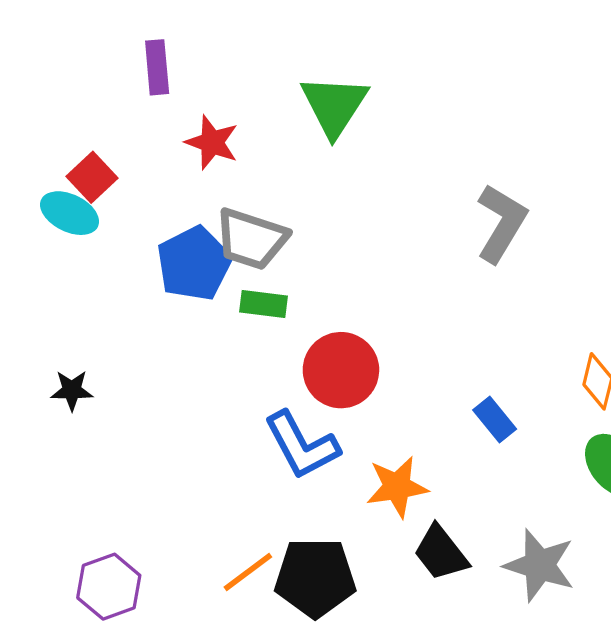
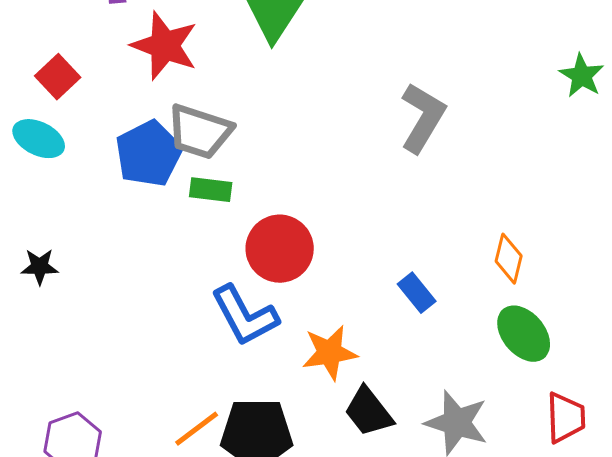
red star: (212, 142) -> (165, 46), size x1.4
cyan ellipse: (70, 213) -> (39, 139), moved

